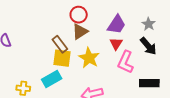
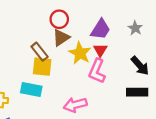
black arrow: (148, 46) -> (140, 66), moved
yellow star: (89, 58) -> (80, 53), moved
pink L-shape: (126, 62) -> (97, 71), moved
cyan rectangle: (52, 79) -> (31, 89), turned 42

